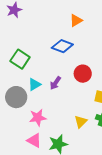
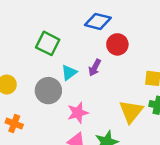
red circle: (83, 74) -> (117, 44), moved
yellow triangle: (81, 122) -> (131, 111), size x1.5

